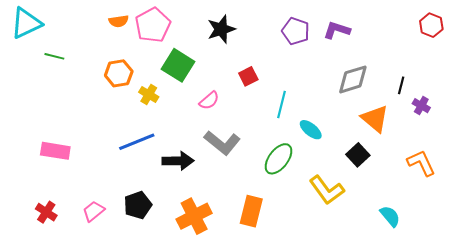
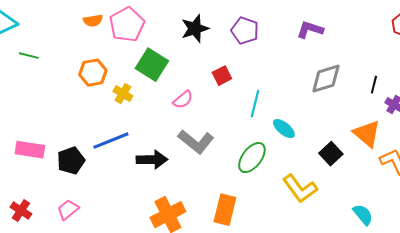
purple pentagon: (296, 31) -> (245, 31), moved
orange triangle: (375, 119) -> (367, 134), moved
black pentagon: (138, 205) -> (71, 161), moved

